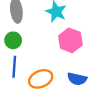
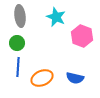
pink hexagon: (70, 40) -> (82, 36), moved

